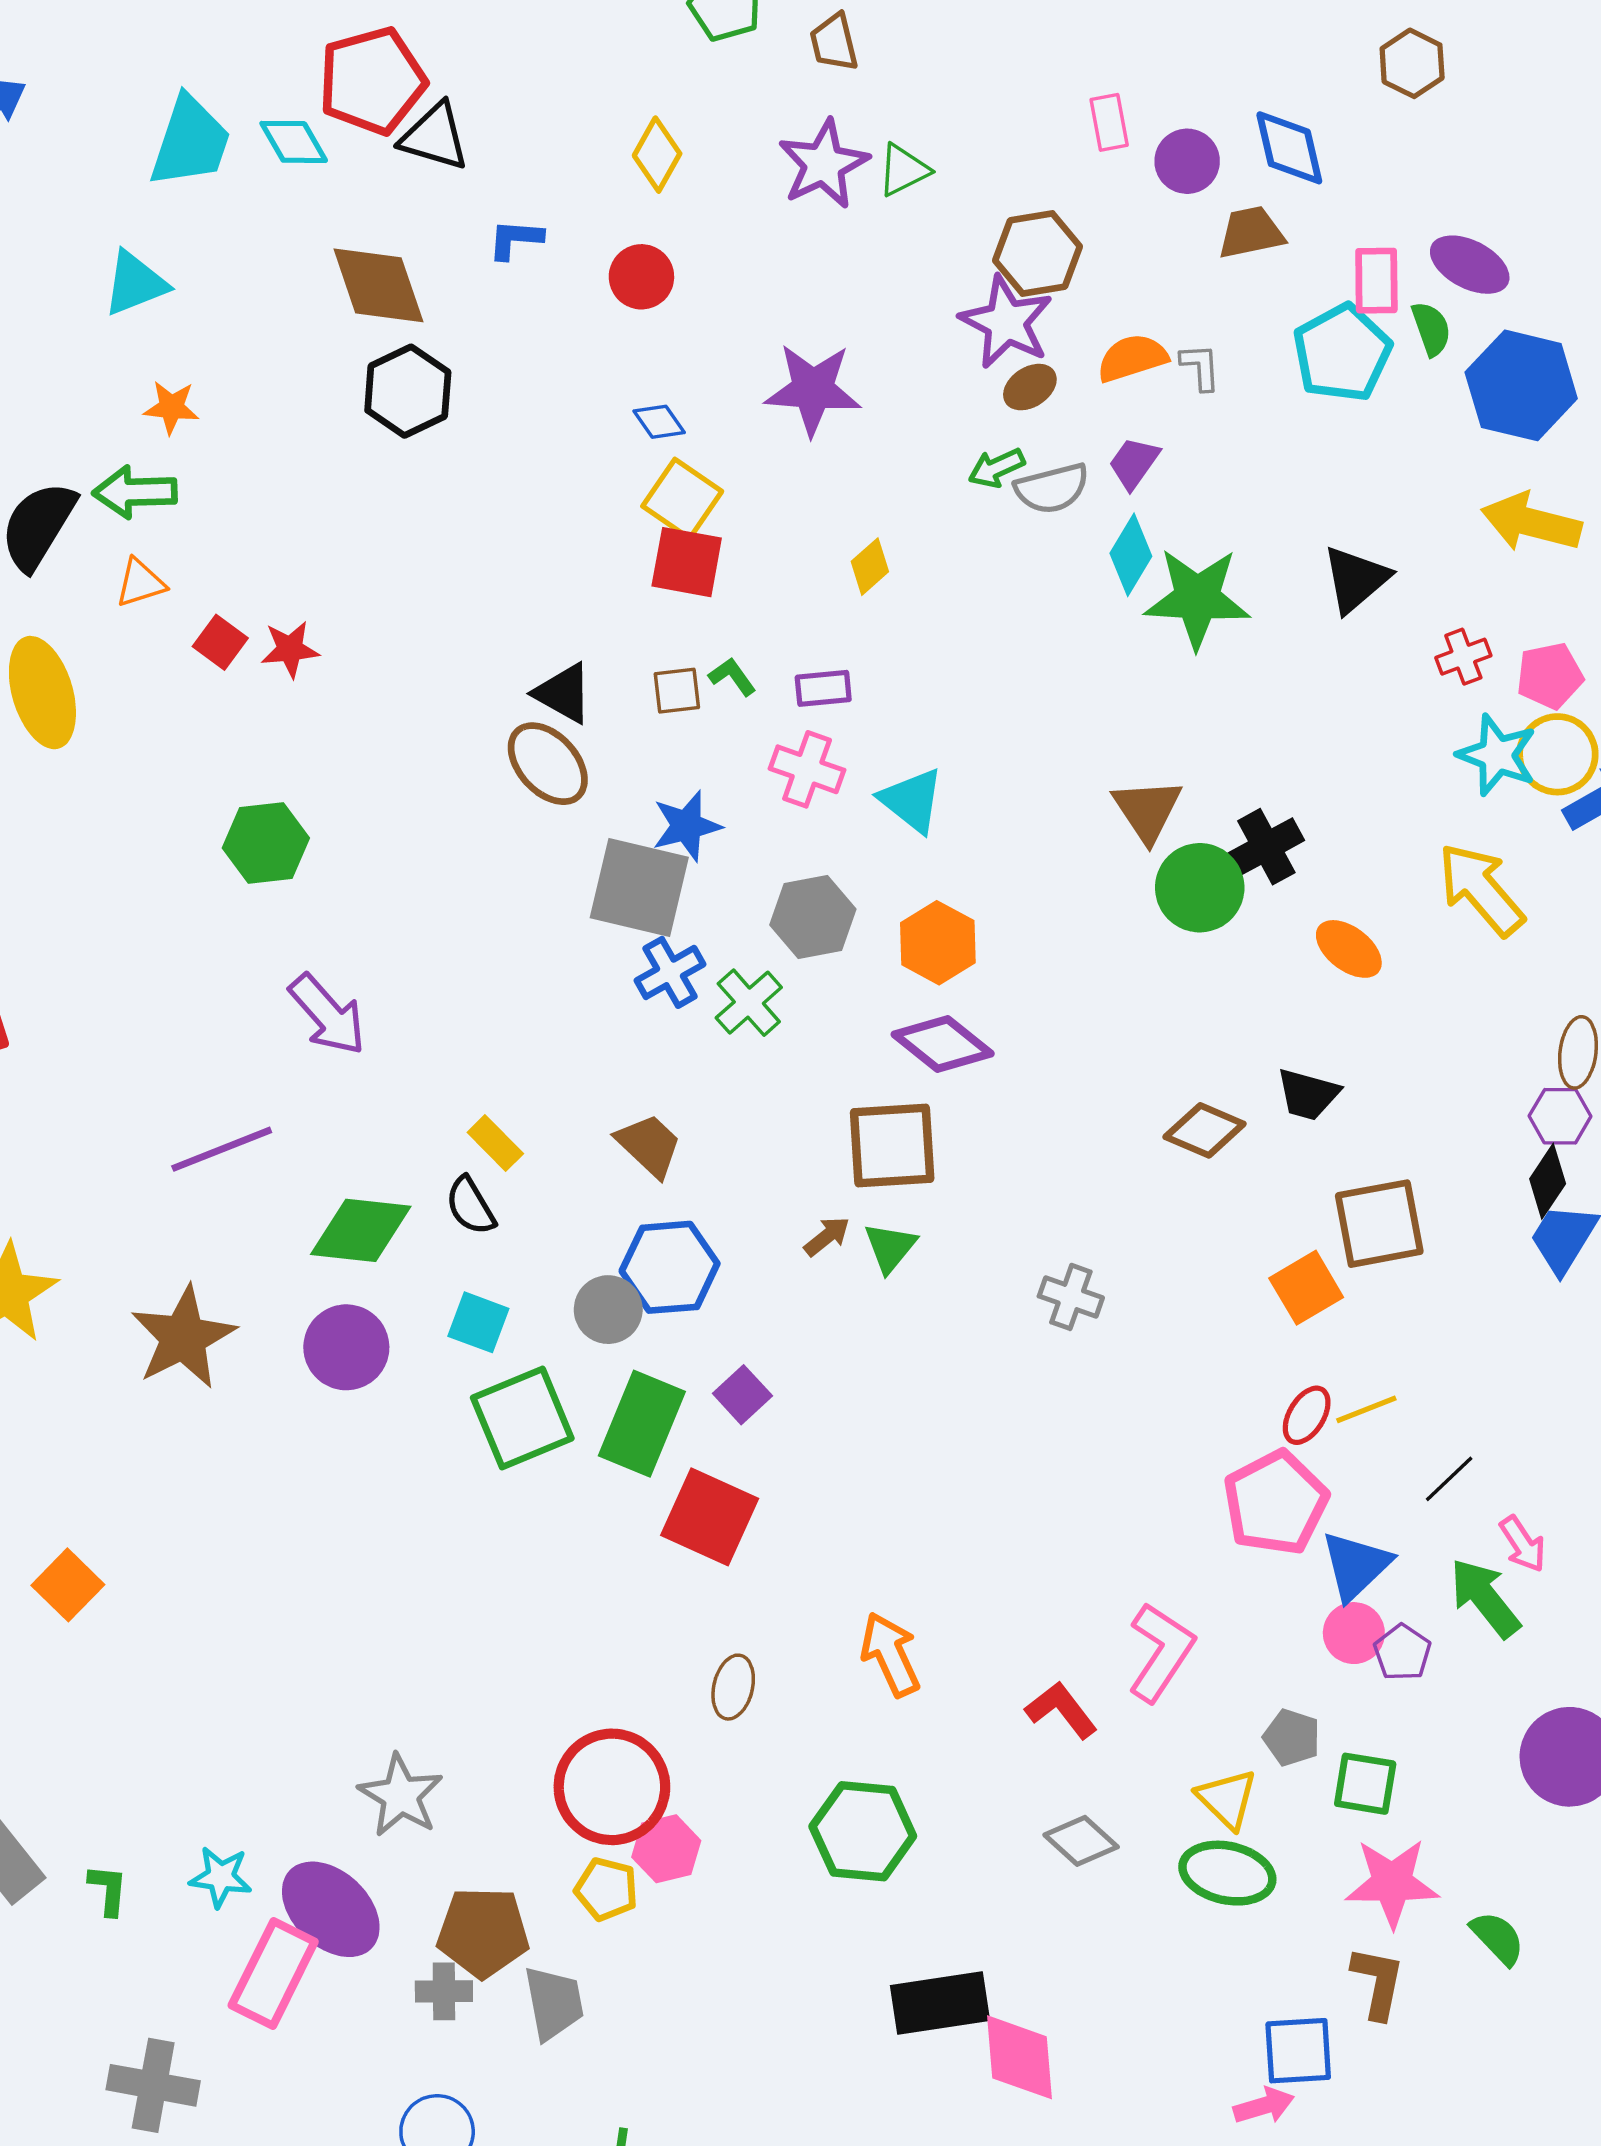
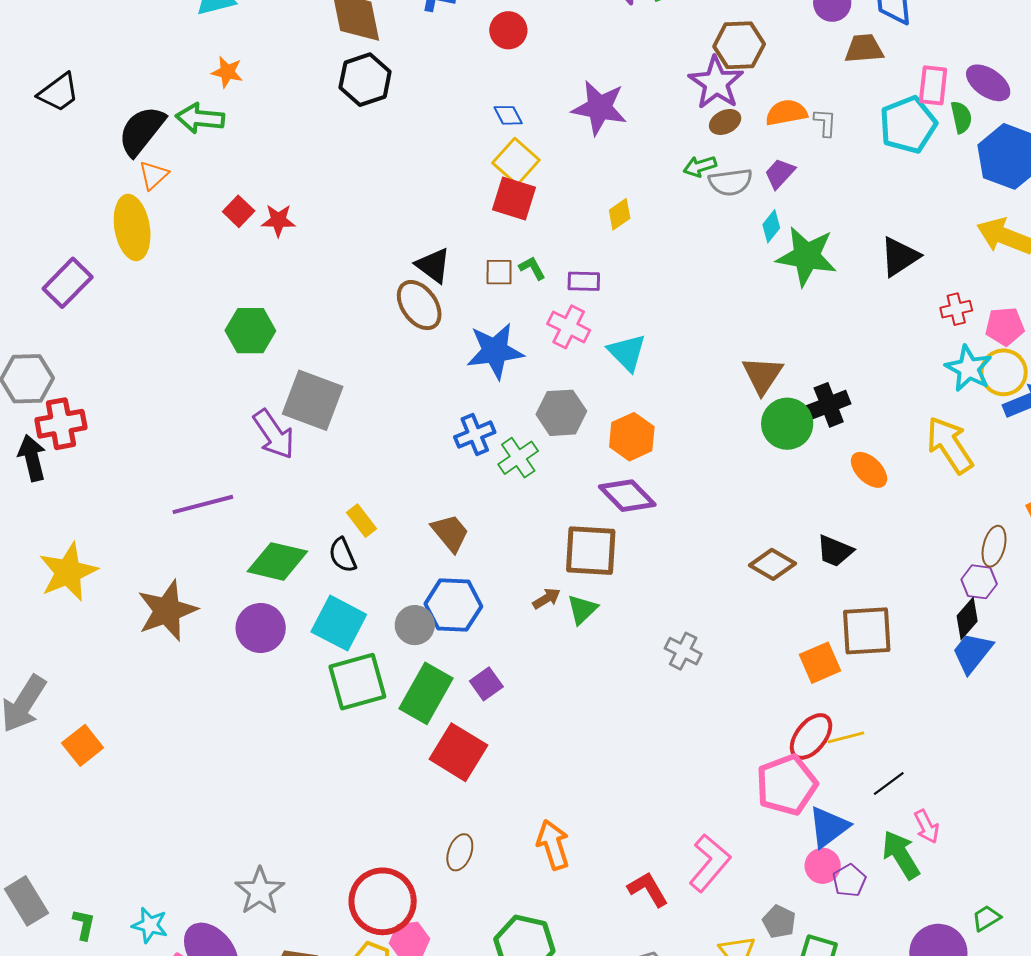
cyan diamond: (1131, 555) -> (771, 226), size x0.7
orange triangle: (140, 583) -> (153, 175), moved, turned -32
blue star: (687, 826) -> (495, 351), size x1.4
gray square: (639, 887) -> (313, 400), moved
cyan square: (478, 1322) -> (339, 623), size x1.5
red ellipse: (1307, 1415) -> (811, 736), size x1.4

